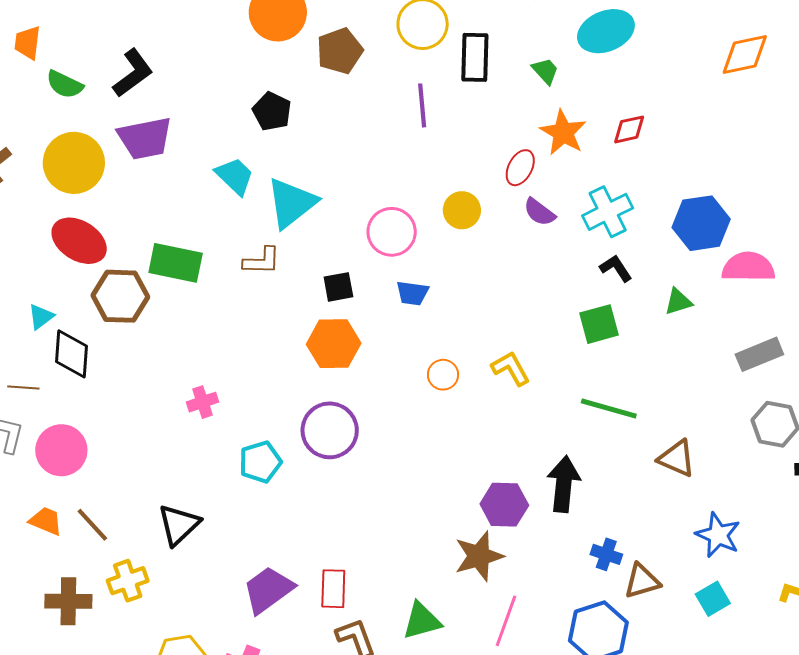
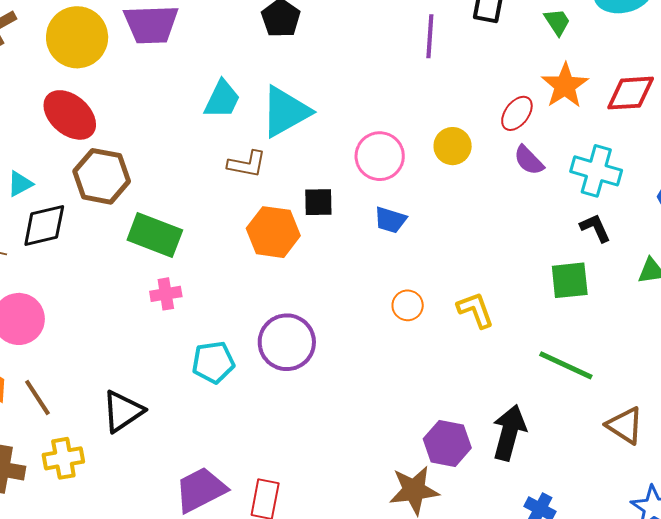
red diamond: (629, 129) -> (631, 93), size x1.4
cyan trapezoid: (235, 176) -> (222, 99), moved, turned 63
cyan cross: (608, 212) -> (596, 171), turned 33
green rectangle: (176, 263) -> (155, 235), moved
orange hexagon: (334, 344) -> (273, 232), moved
black diamond: (71, 354) -> (44, 225), turned 63

